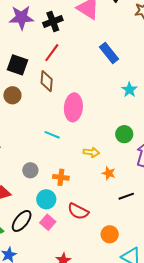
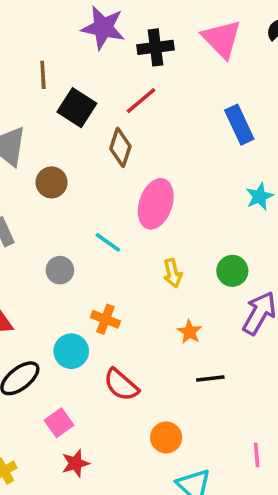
brown circle: (12, 95) -> (52, 182), moved
yellow arrow: (91, 152) -> (173, 273), moved, turned 56
gray circle: (30, 170) -> (60, 270), moved
pink square: (48, 222) -> (59, 423), moved

